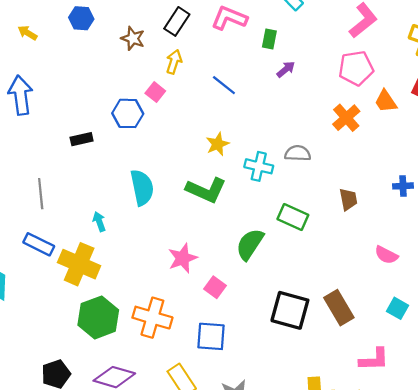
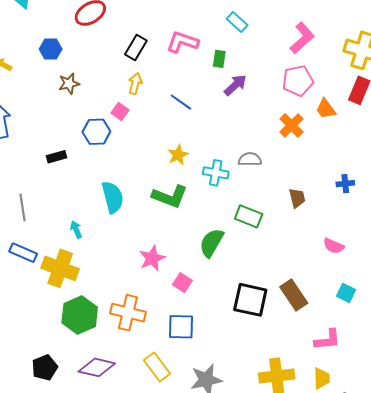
brown star: (133, 38) -> (69, 84), moved, turned -30
purple arrow: (286, 69) -> (235, 85), size x1.4

